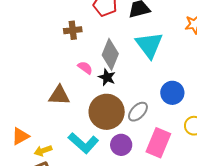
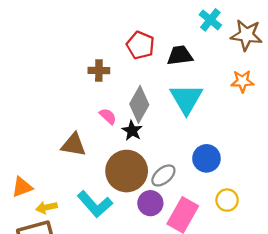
purple circle: (121, 145) -> (150, 203), moved

